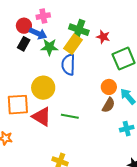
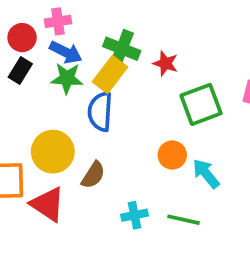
blue arrow: (38, 34) -> (66, 52), moved
brown semicircle: (109, 105) -> (93, 175), moved
green line: (70, 116) -> (184, 220), moved
cyan cross: (127, 129) -> (134, 215), moved

